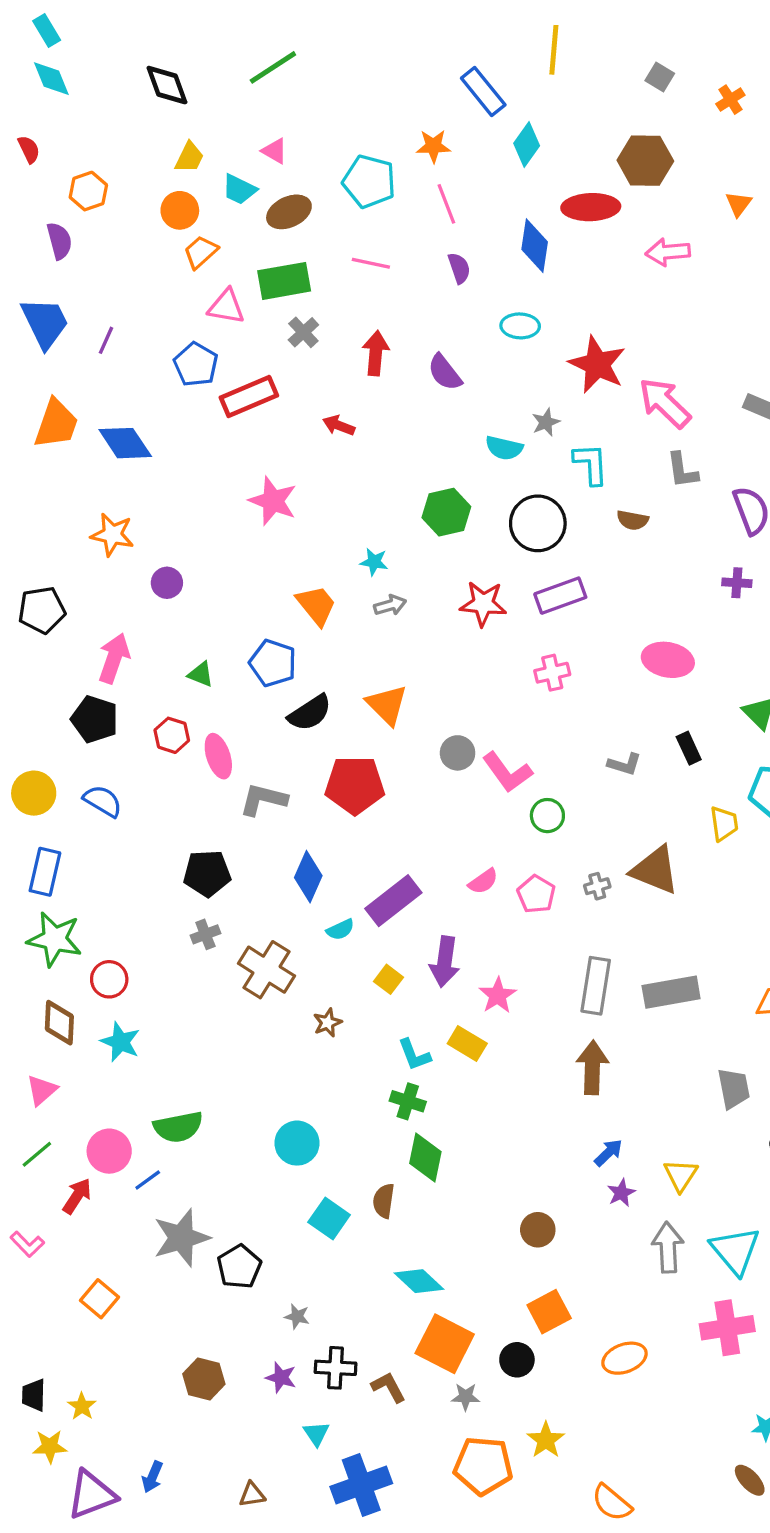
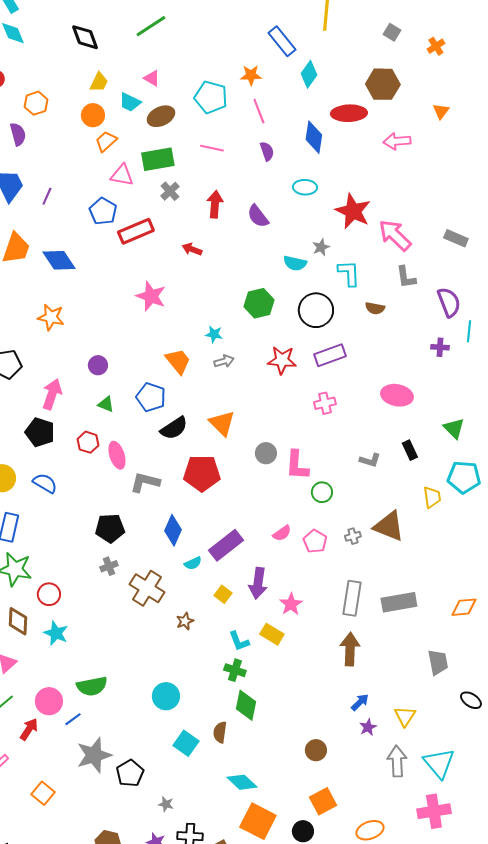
purple circle: (167, 583) -> (98, 365), moved
pink L-shape: (507, 772) -> (297, 465), turned 40

